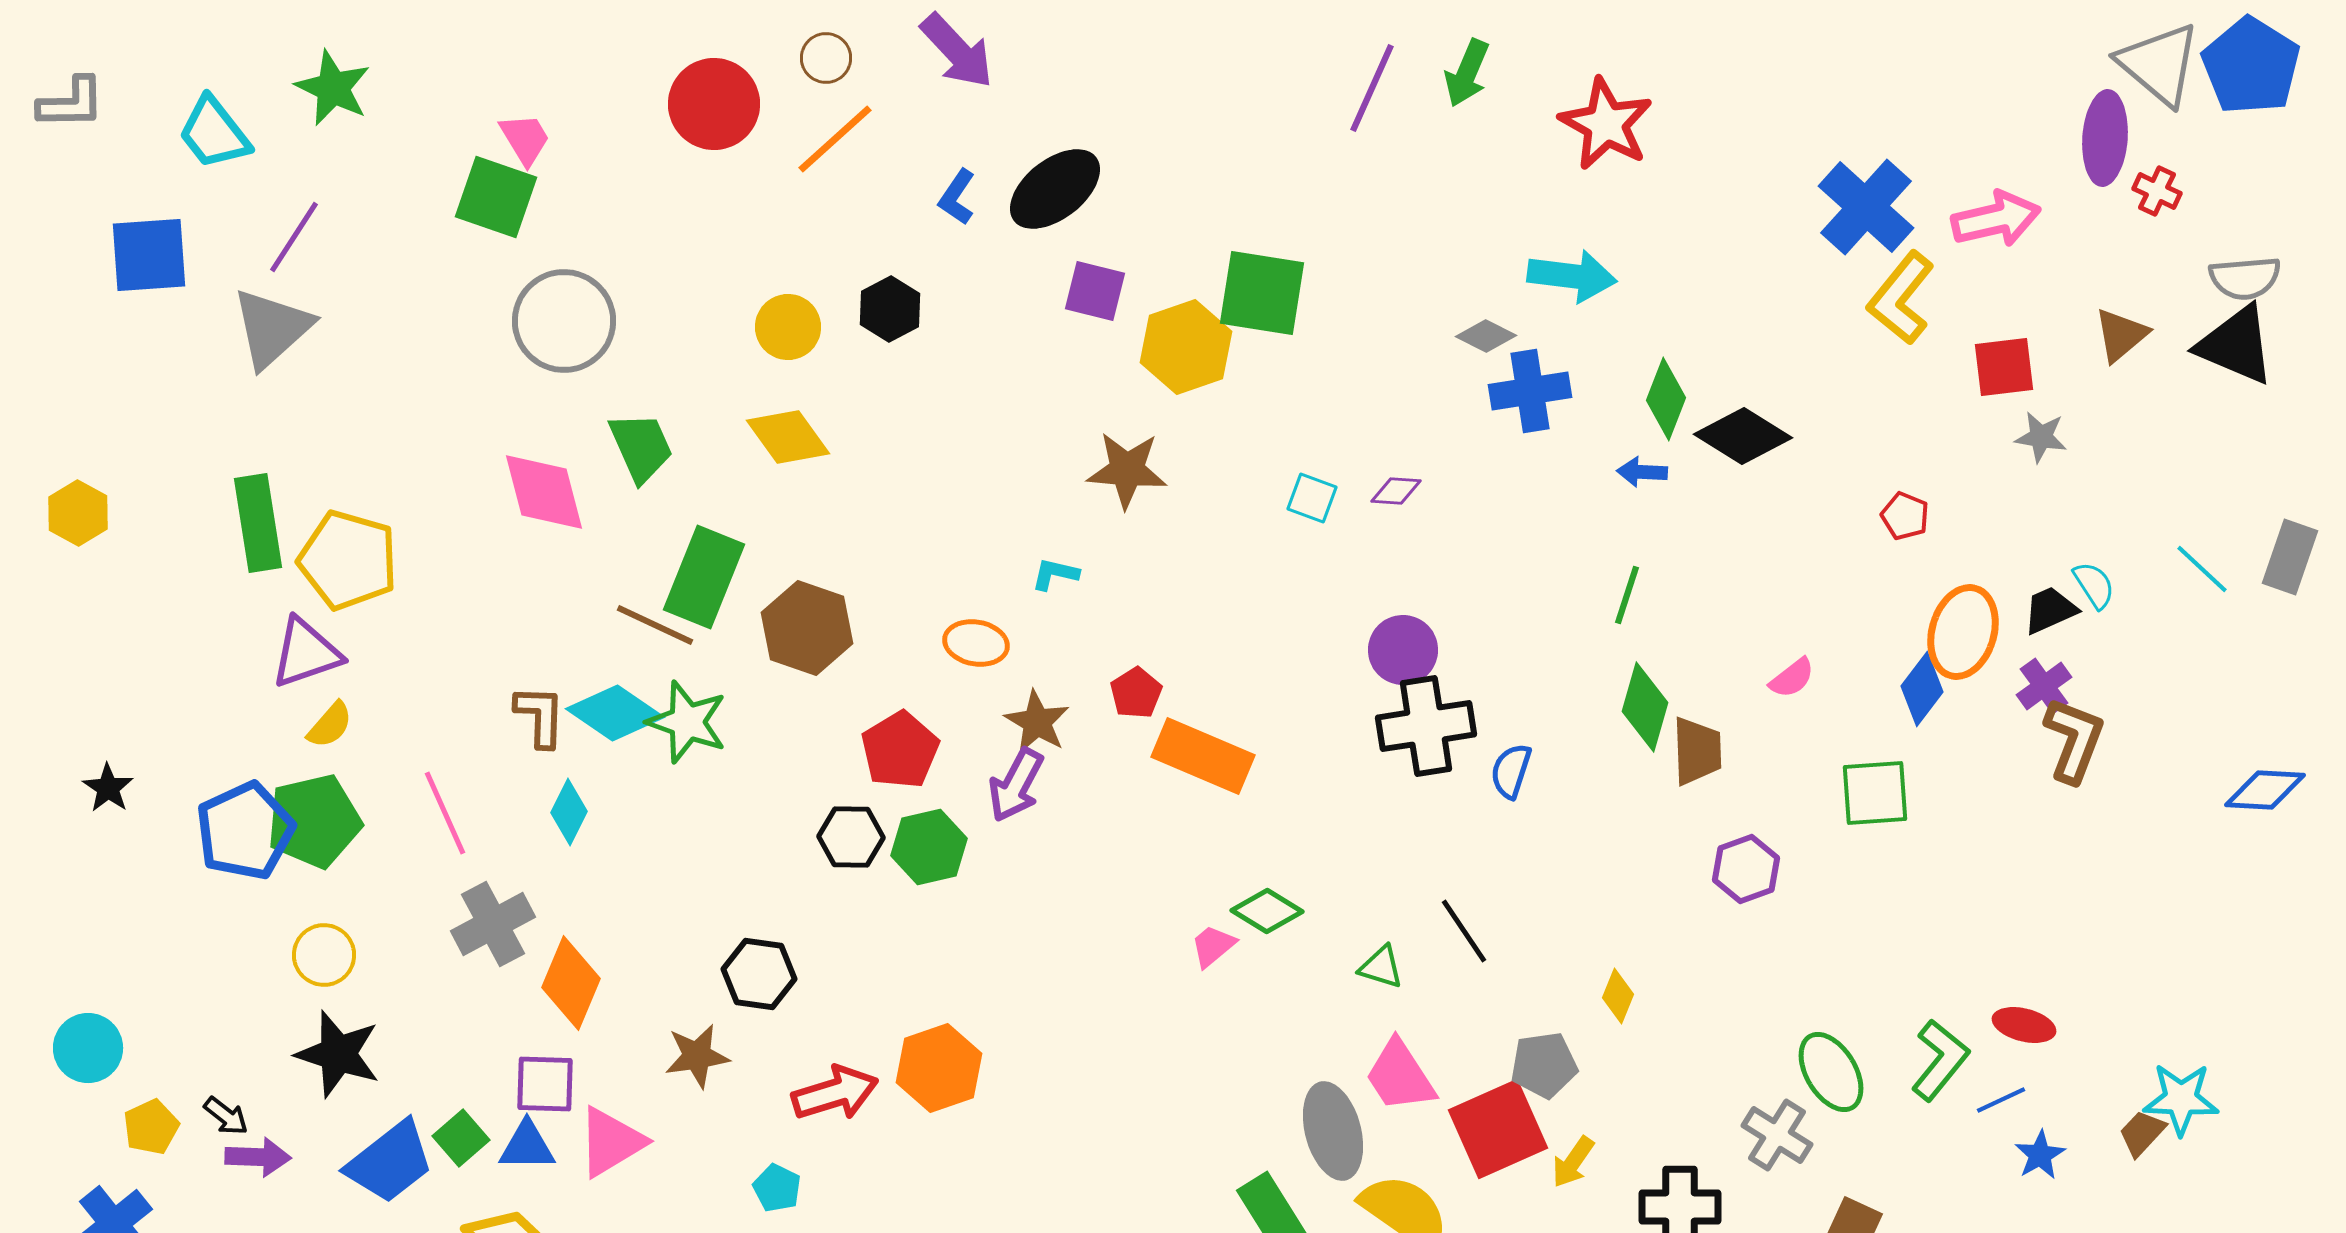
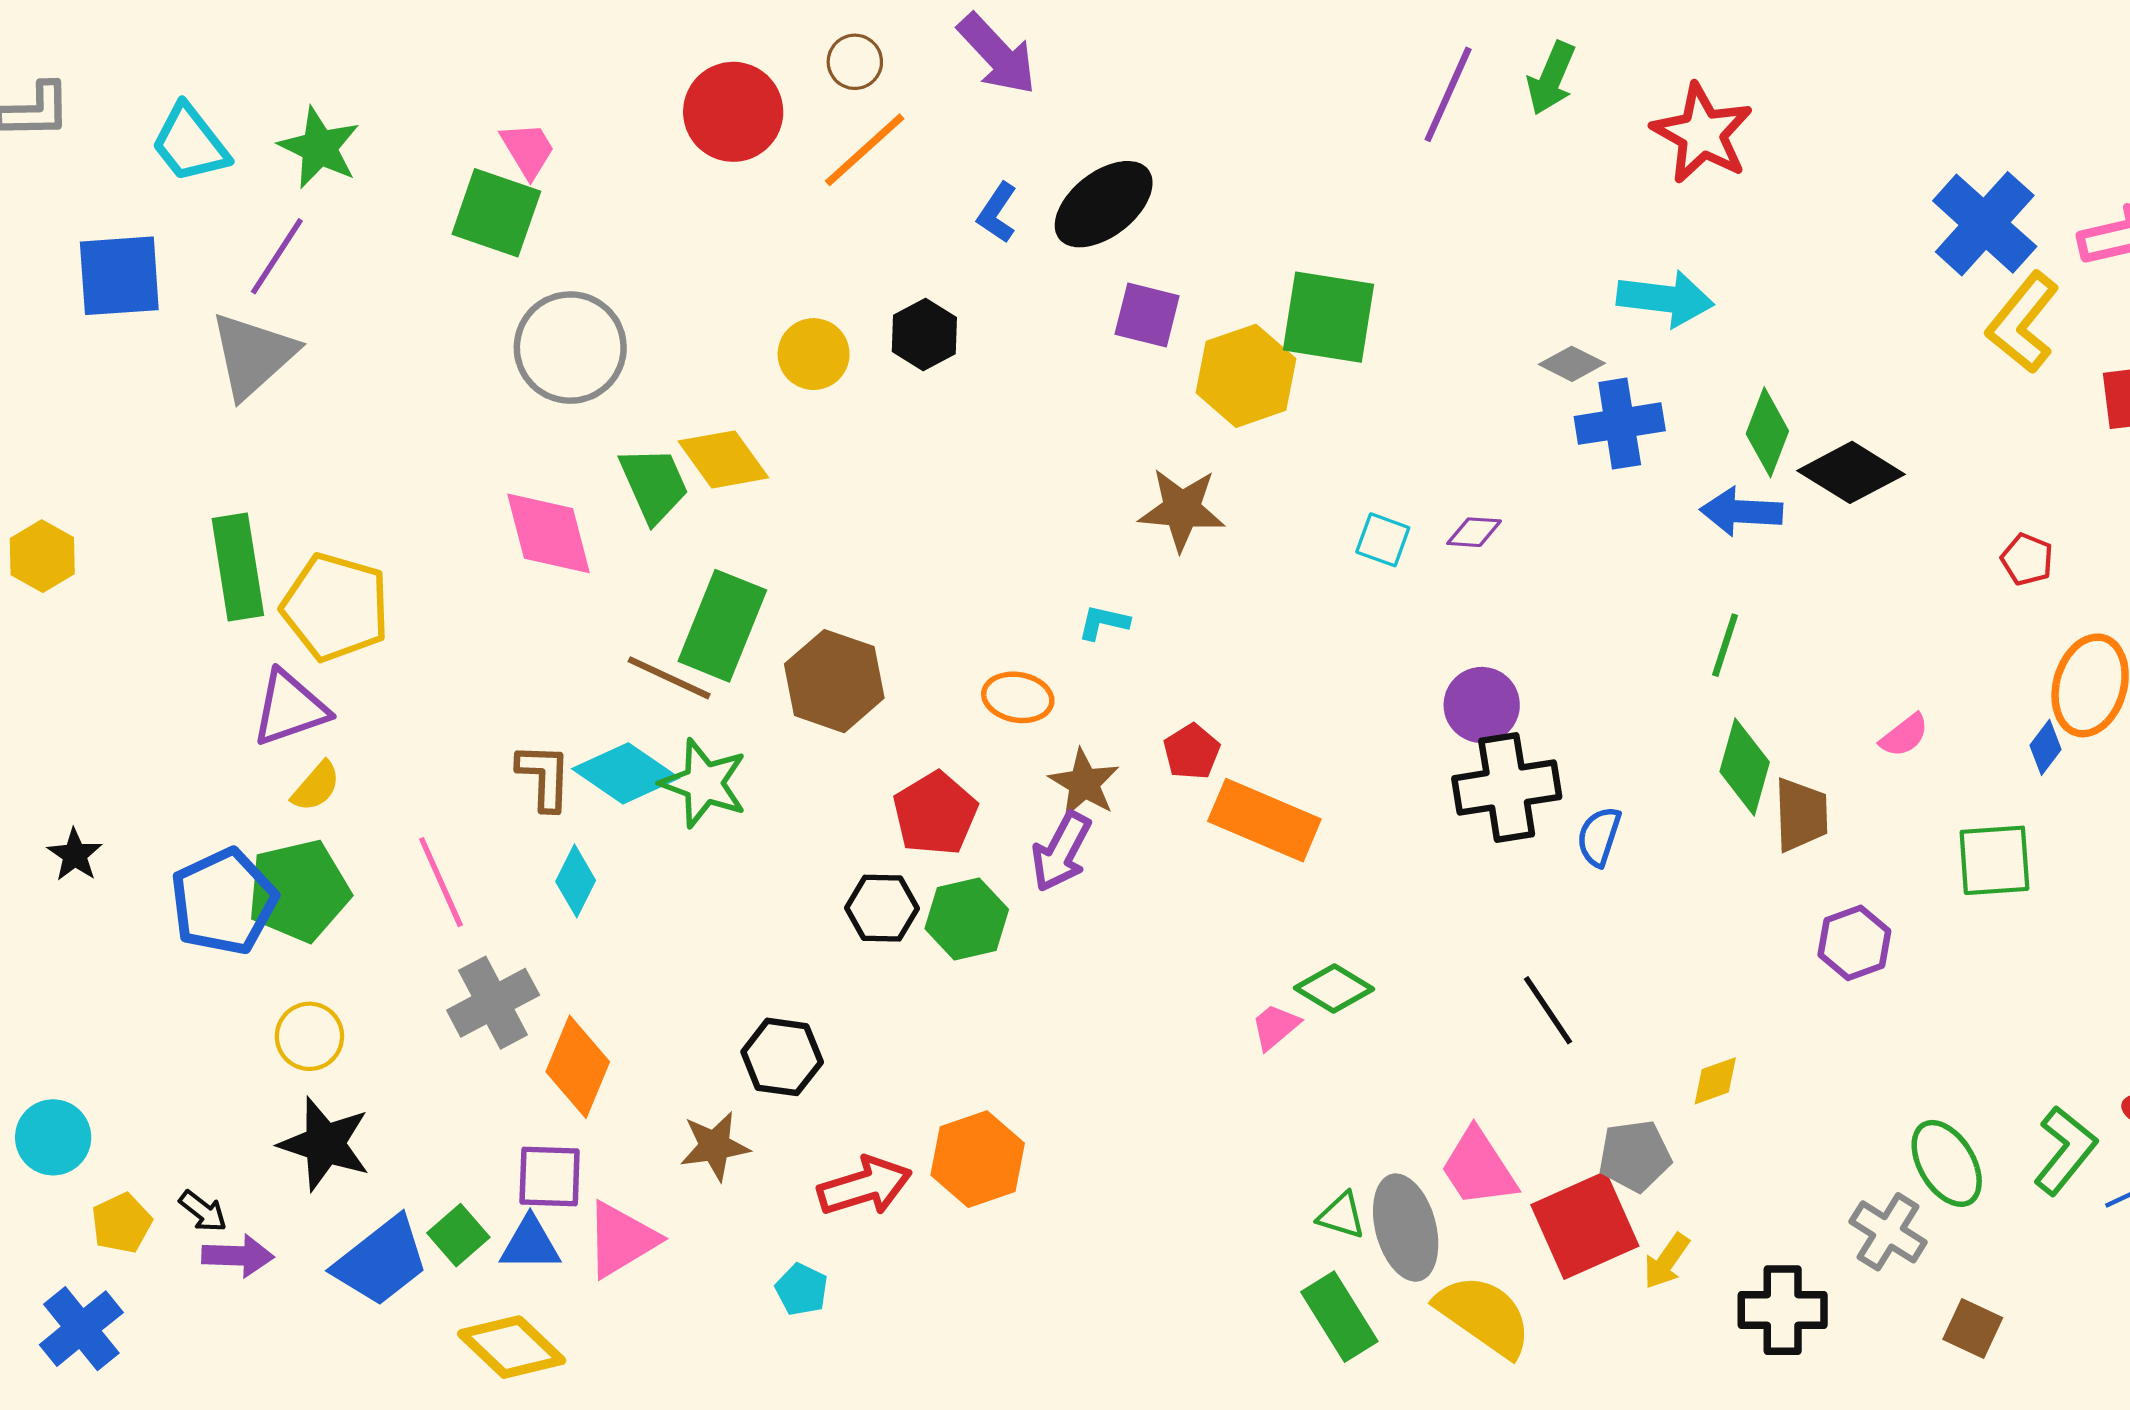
green star: (333, 88) -> (319, 148), moved
yellow diamond: (788, 437) -> (723, 459), moved
blue arrow: (1642, 472) -> (1741, 512), size x1.5
blue diamond: (1922, 689) -> (2046, 747), size x0.7
green triangle: (1381, 967) -> (1342, 1216), moved
yellow diamond: (1618, 996) -> (1715, 1081), turned 48

